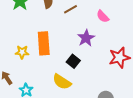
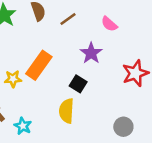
orange rectangle: (44, 43) -> (39, 65), turned 45
yellow semicircle: (62, 82) -> (66, 111), turned 66

